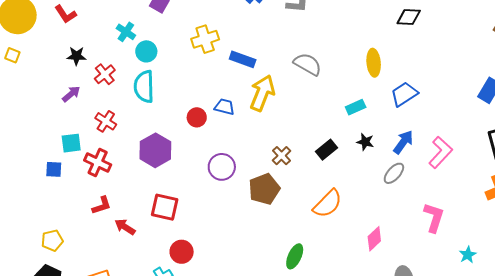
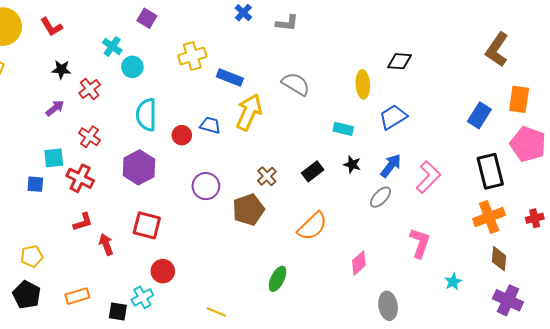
black diamond: (409, 17) -> (399, 61), moved
cyan semicircle: (144, 86) -> (146, 115), moved
cyan rectangle: (356, 107) -> (343, 129), turned 36
red arrow: (125, 227) -> (106, 244), turned 35

